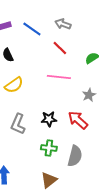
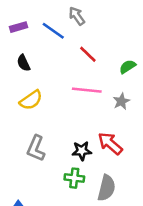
gray arrow: (63, 24) -> (77, 16), moved, turned 35
gray star: (89, 95) -> (121, 101), moved
black star: (49, 119) -> (82, 151), moved

